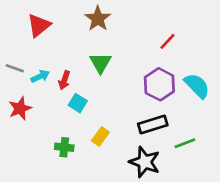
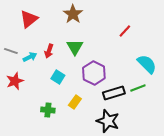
red arrow: (64, 80) -> (49, 51), moved
purple hexagon: (159, 84) -> (94, 73), moved
green line: (185, 143) -> (138, 88), moved

